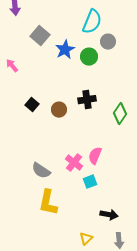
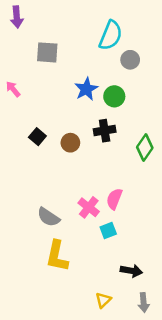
gray square: (40, 36) -> (47, 52), turned -36
blue star: (65, 50) -> (86, 89), moved
green circle: (89, 57) -> (114, 96), moved

